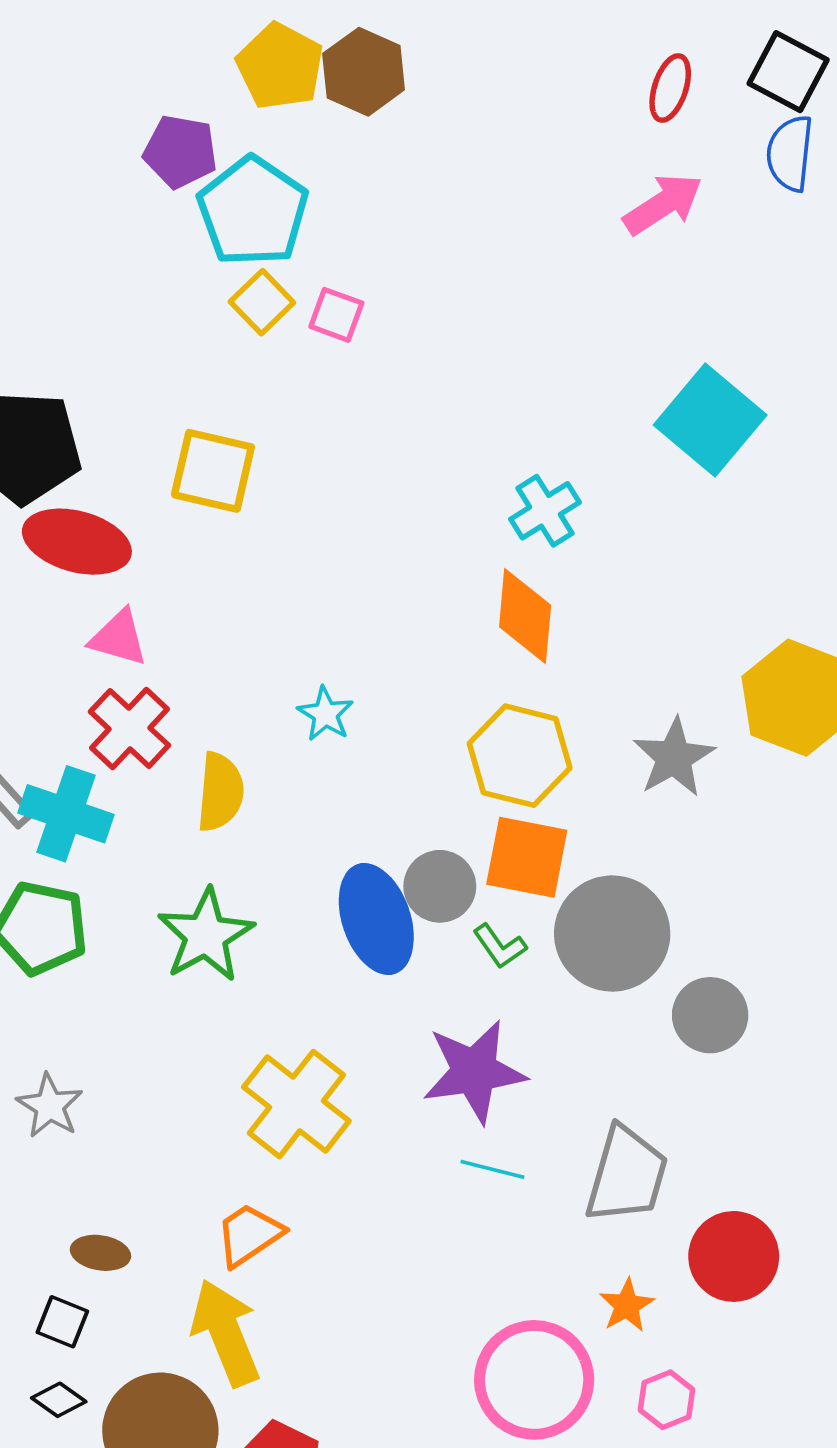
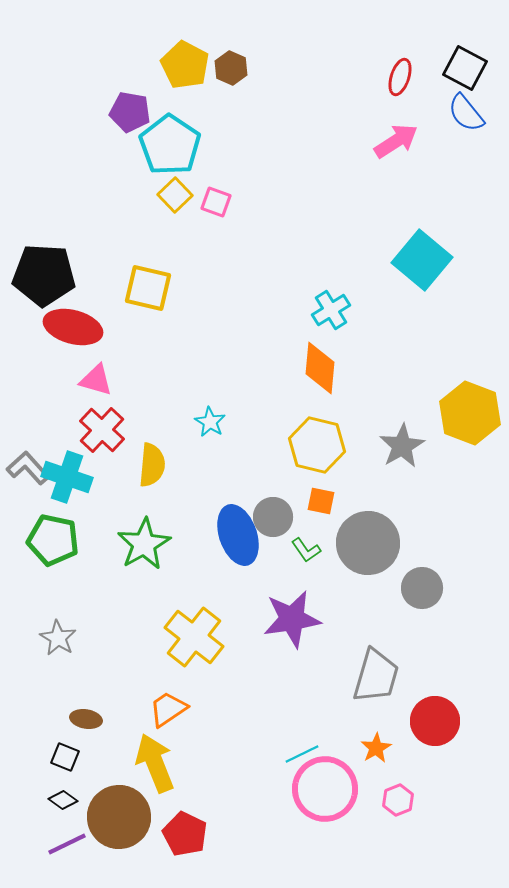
brown hexagon: (364, 72) -> (231, 68), size x0.7
blue semicircle: (790, 153) -> (466, 113), turned -45
orange square: (527, 857) -> (321, 501), size x0.6
cyan line: (492, 1169) -> (302, 754), moved, turned -40

